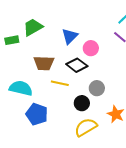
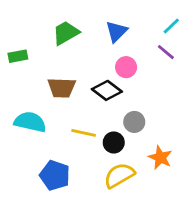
green trapezoid: (33, 27) -> (66, 33), moved
blue triangle: (70, 36) -> (116, 32), moved
yellow line: (60, 83) -> (84, 133), moved
blue pentagon: (37, 114) -> (55, 175), moved

